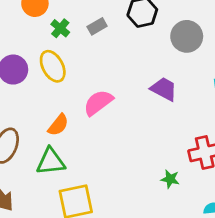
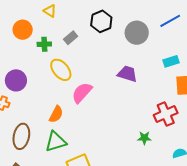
green cross: (60, 28) -> (44, 44), turned -32
yellow ellipse: (53, 66) -> (61, 70), moved

